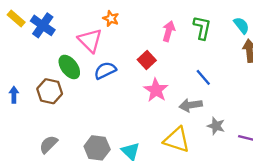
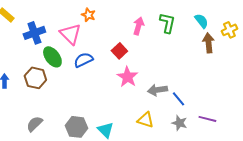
blue cross: (43, 25) -> (34, 33), moved, turned 35
blue line: (203, 77) -> (178, 99), moved
gray star: (216, 126) -> (179, 123), moved
yellow triangle: (177, 140) -> (145, 120), size x0.7

